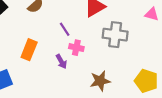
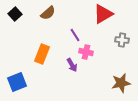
gray cross: (115, 35) -> (122, 40), size x0.6
brown star: (100, 81) -> (121, 83), moved

